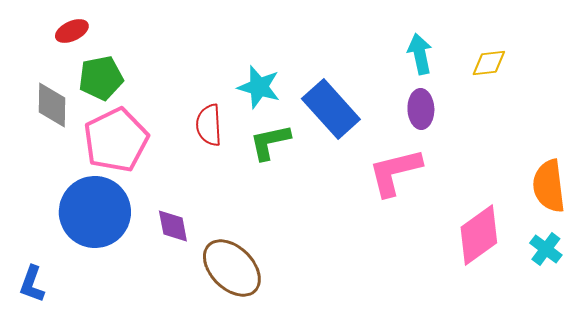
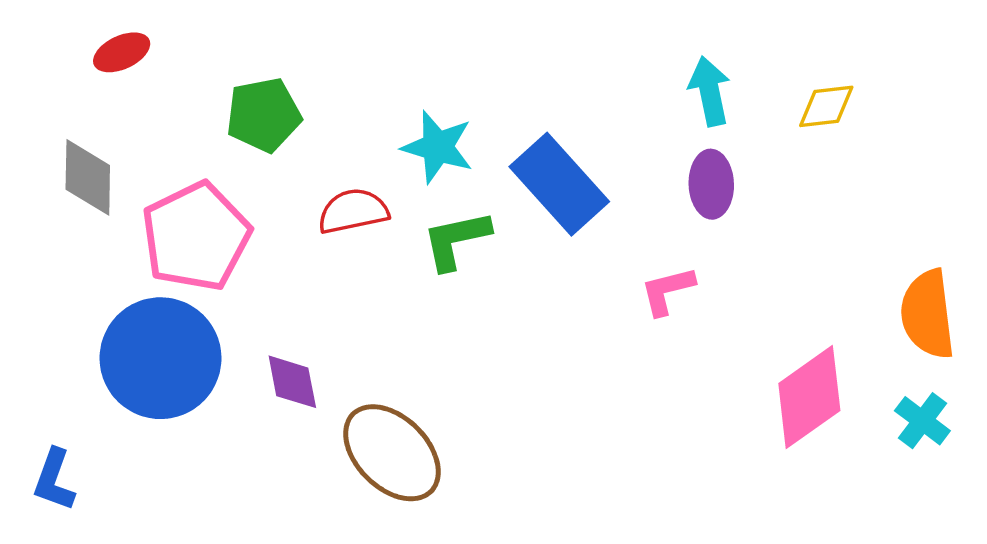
green pentagon: (101, 78) -> (264, 115), moved
red semicircle: (209, 125) -> (353, 211), turned 81
pink L-shape: (395, 172) -> (667, 291), size x0.6

